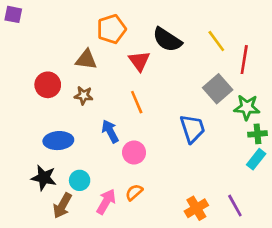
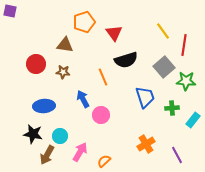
black semicircle: (167, 40) -> (126, 60), moved, turned -50
red triangle: (139, 61) -> (114, 33), moved
green cross: (257, 134) -> (172, 108), moved
orange semicircle: (134, 192) -> (104, 161), moved
orange cross: (196, 208) -> (146, 144), moved

